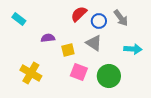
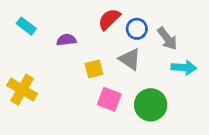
gray arrow: (121, 18) -> (167, 38), moved
purple semicircle: (48, 38) -> (66, 40), moved
yellow cross: (31, 73) -> (22, 90), moved

